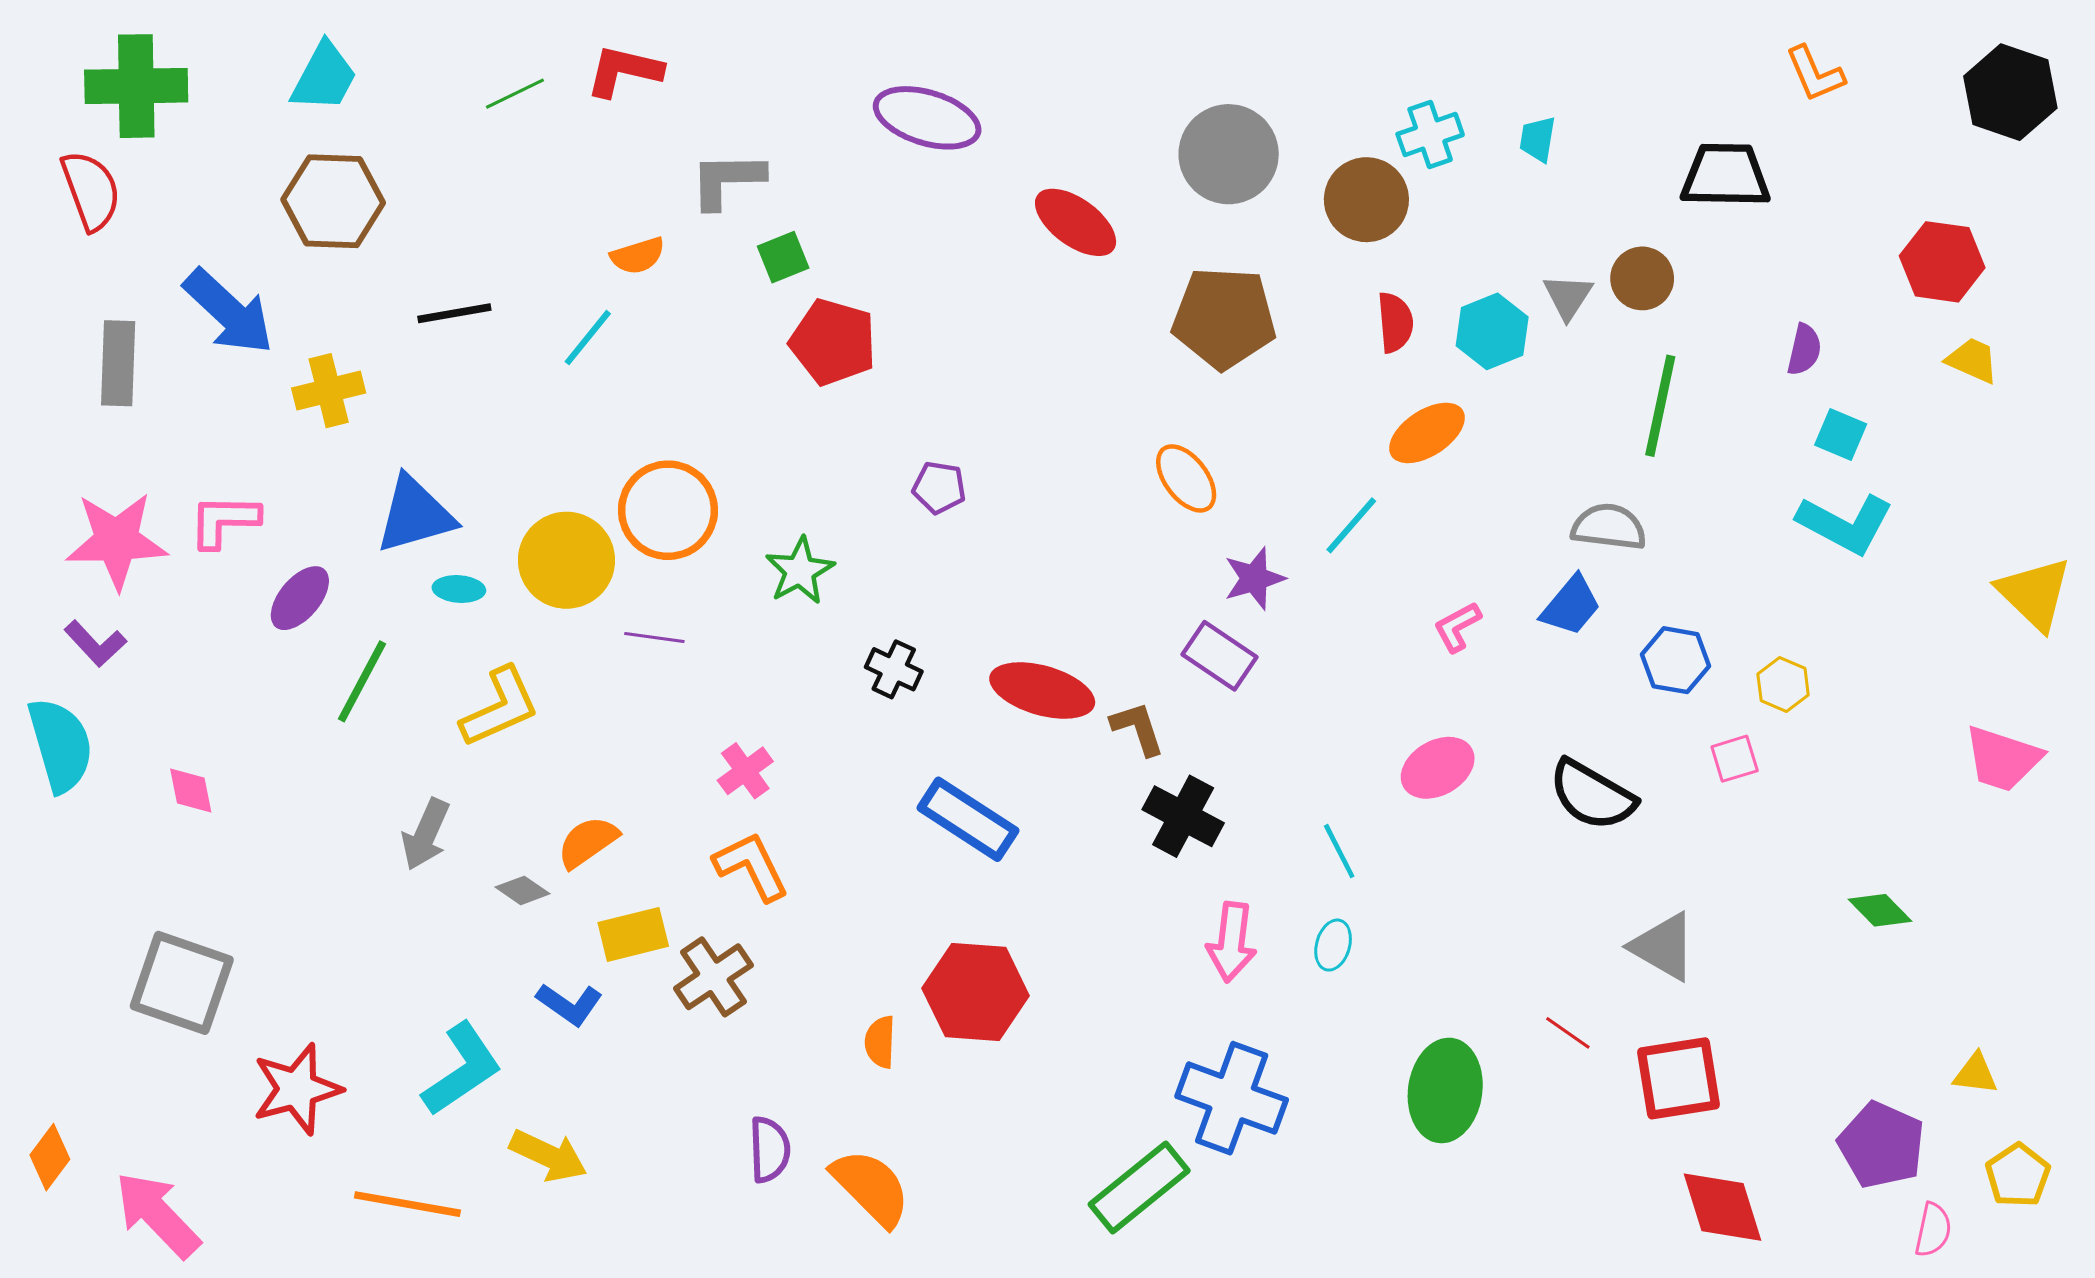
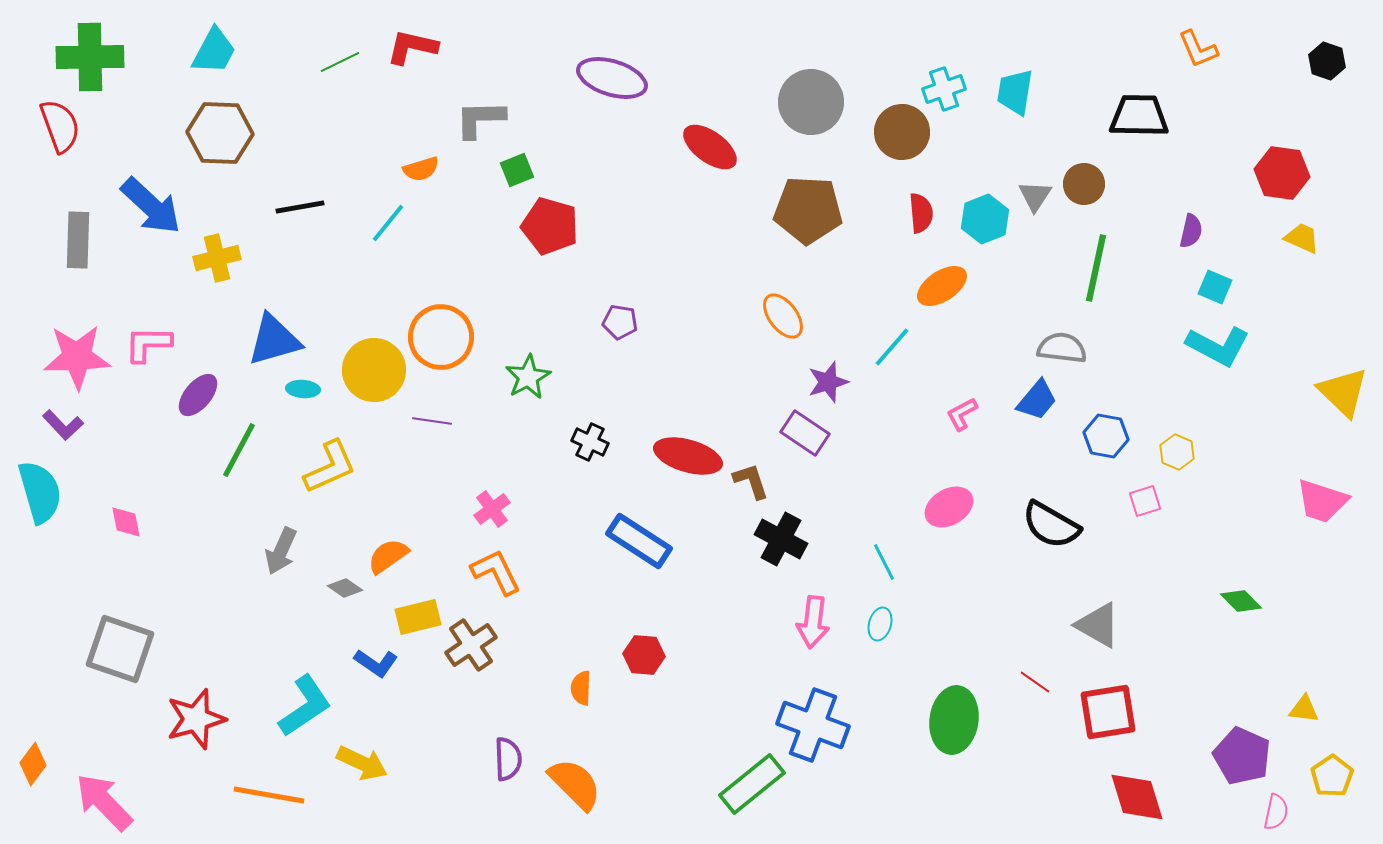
black hexagon: (2010, 92) -> (1327, 61), size x0.6
cyan trapezoid: (1538, 139) -> (1015, 92), size x1.5
red hexagon: (976, 992) -> (644, 655), size x0.6

